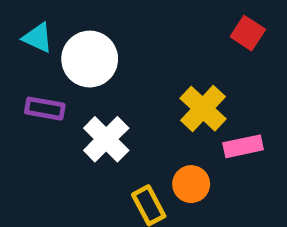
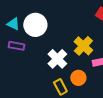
cyan triangle: (38, 38) -> (13, 24), moved
white cross: (106, 139) -> (57, 59), moved

